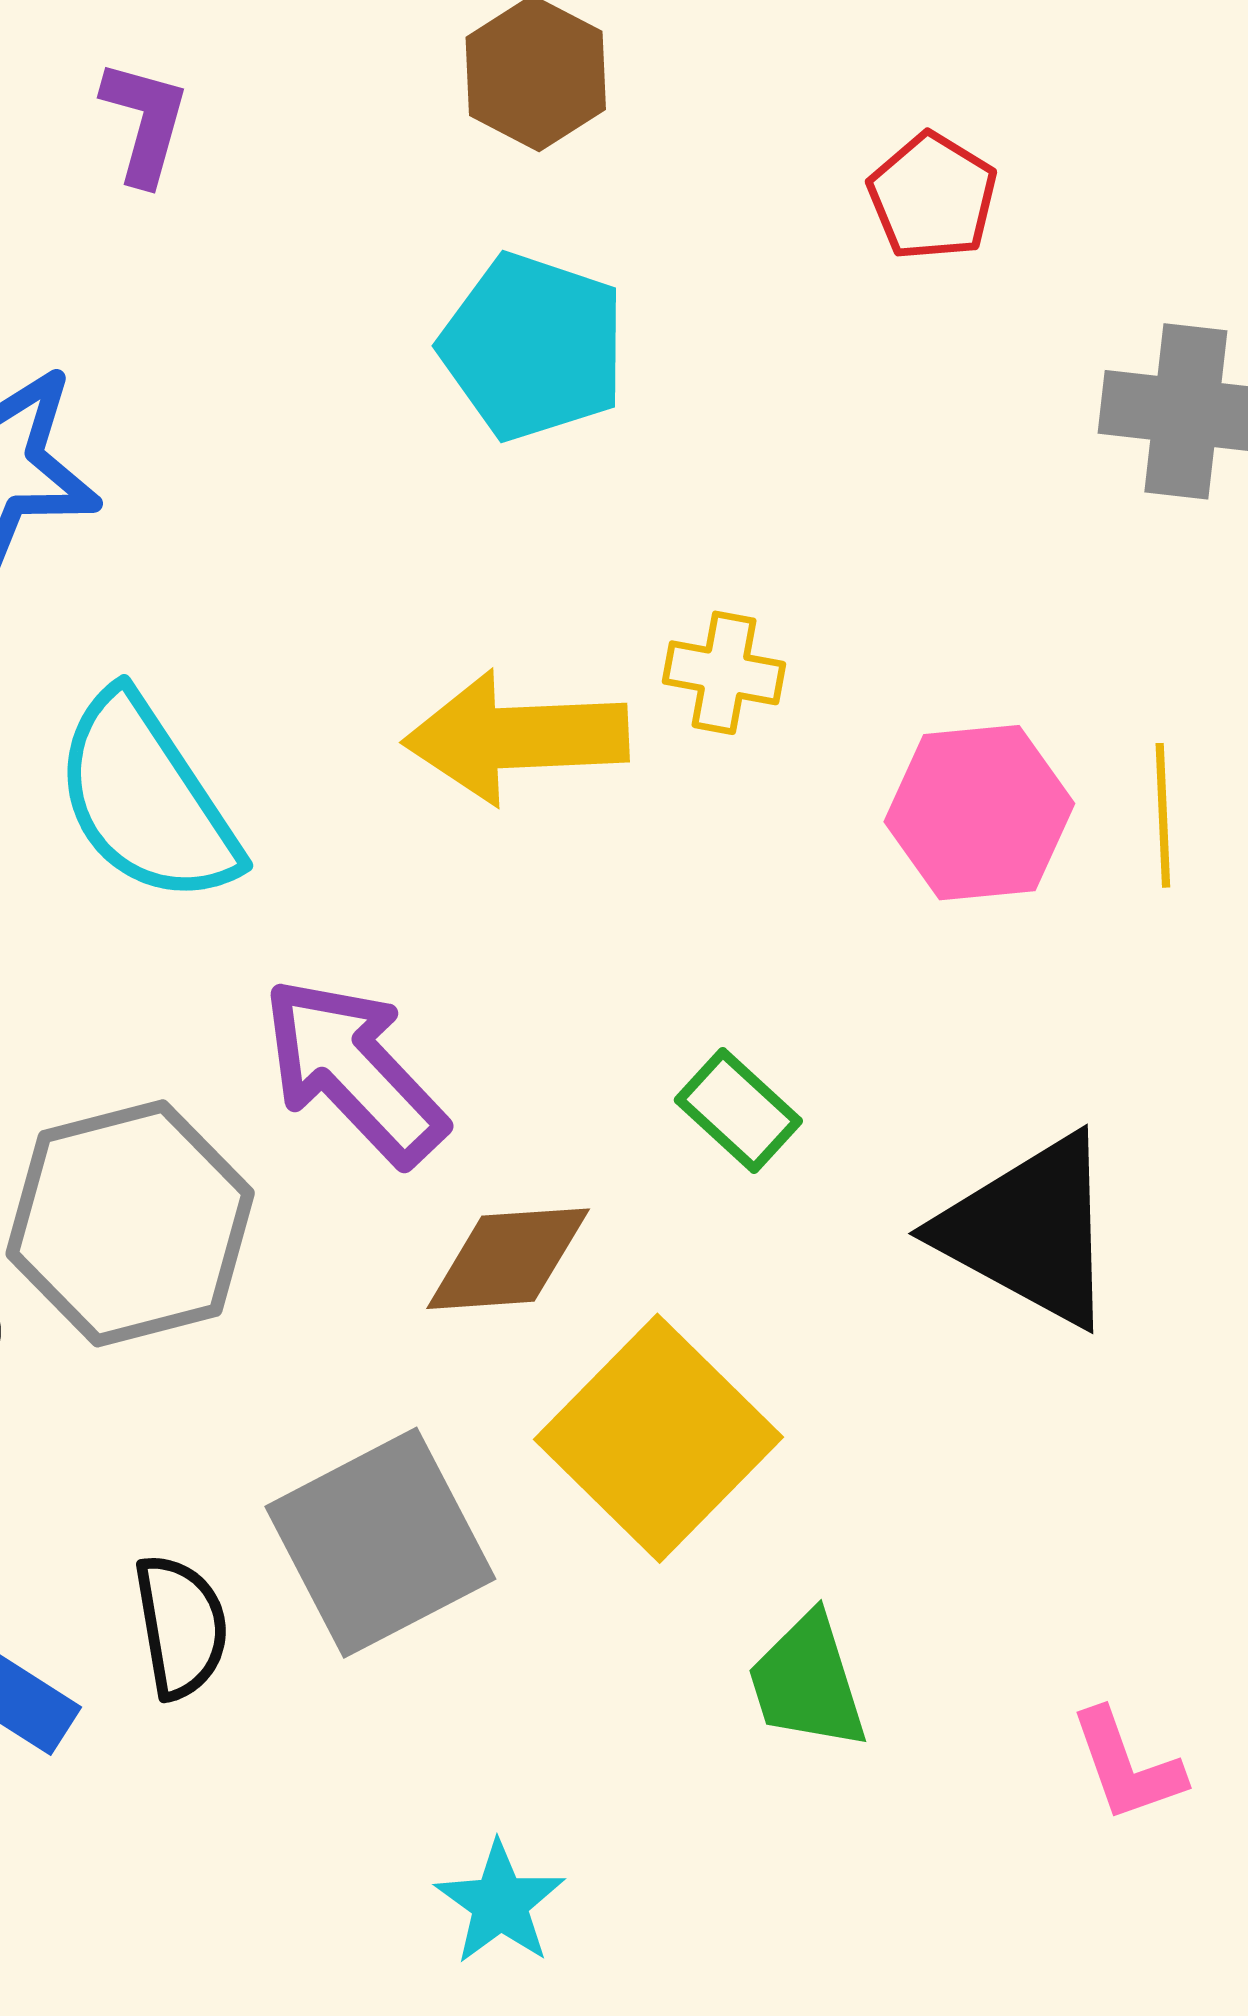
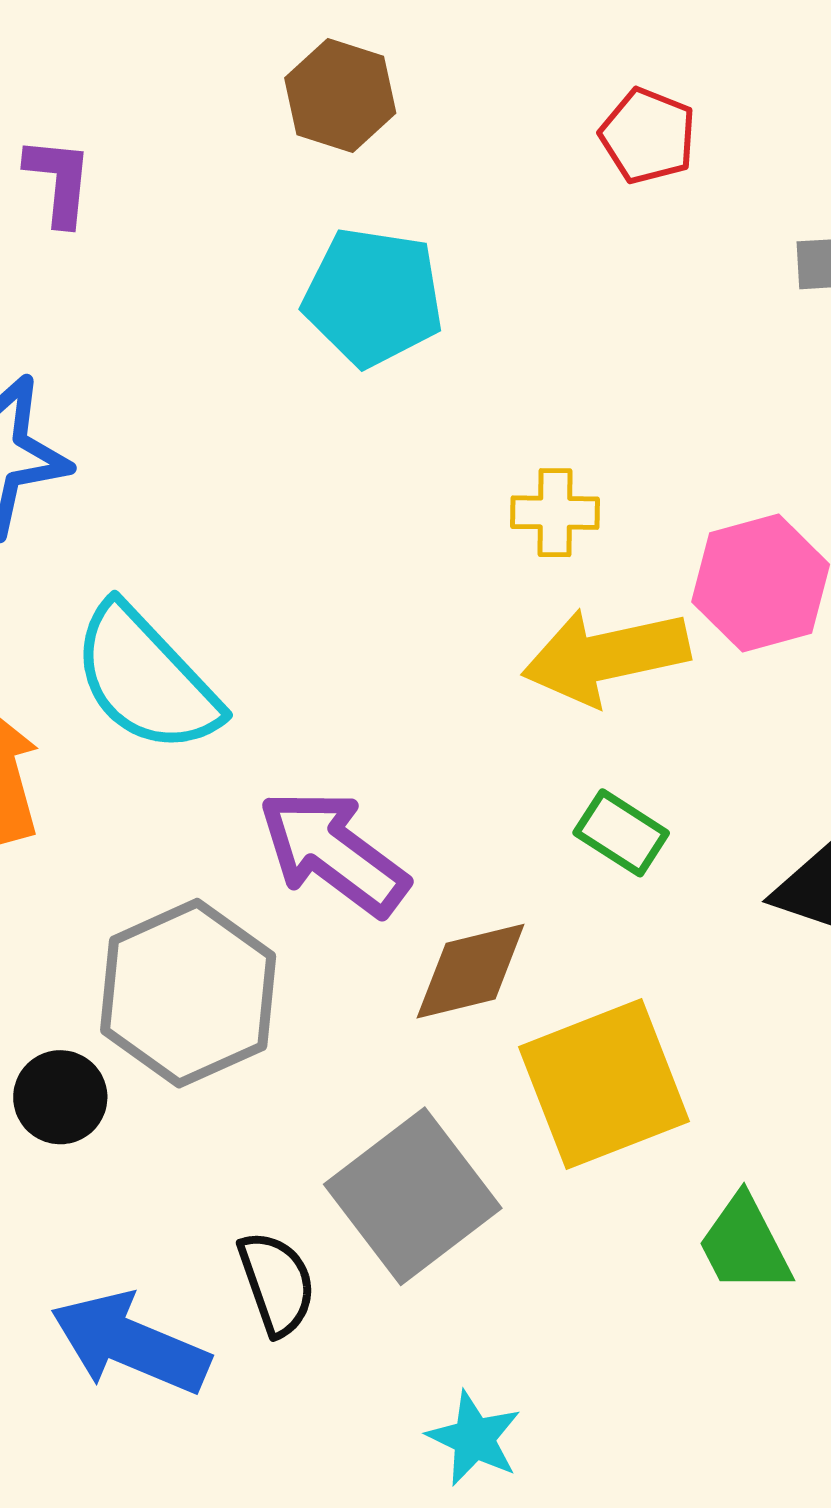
yellow arrow: (516, 737) -> (606, 656), moved
yellow square: (658, 1438) -> (604, 1084), turned 34
cyan star: (500, 1903) -> (474, 1438), moved

